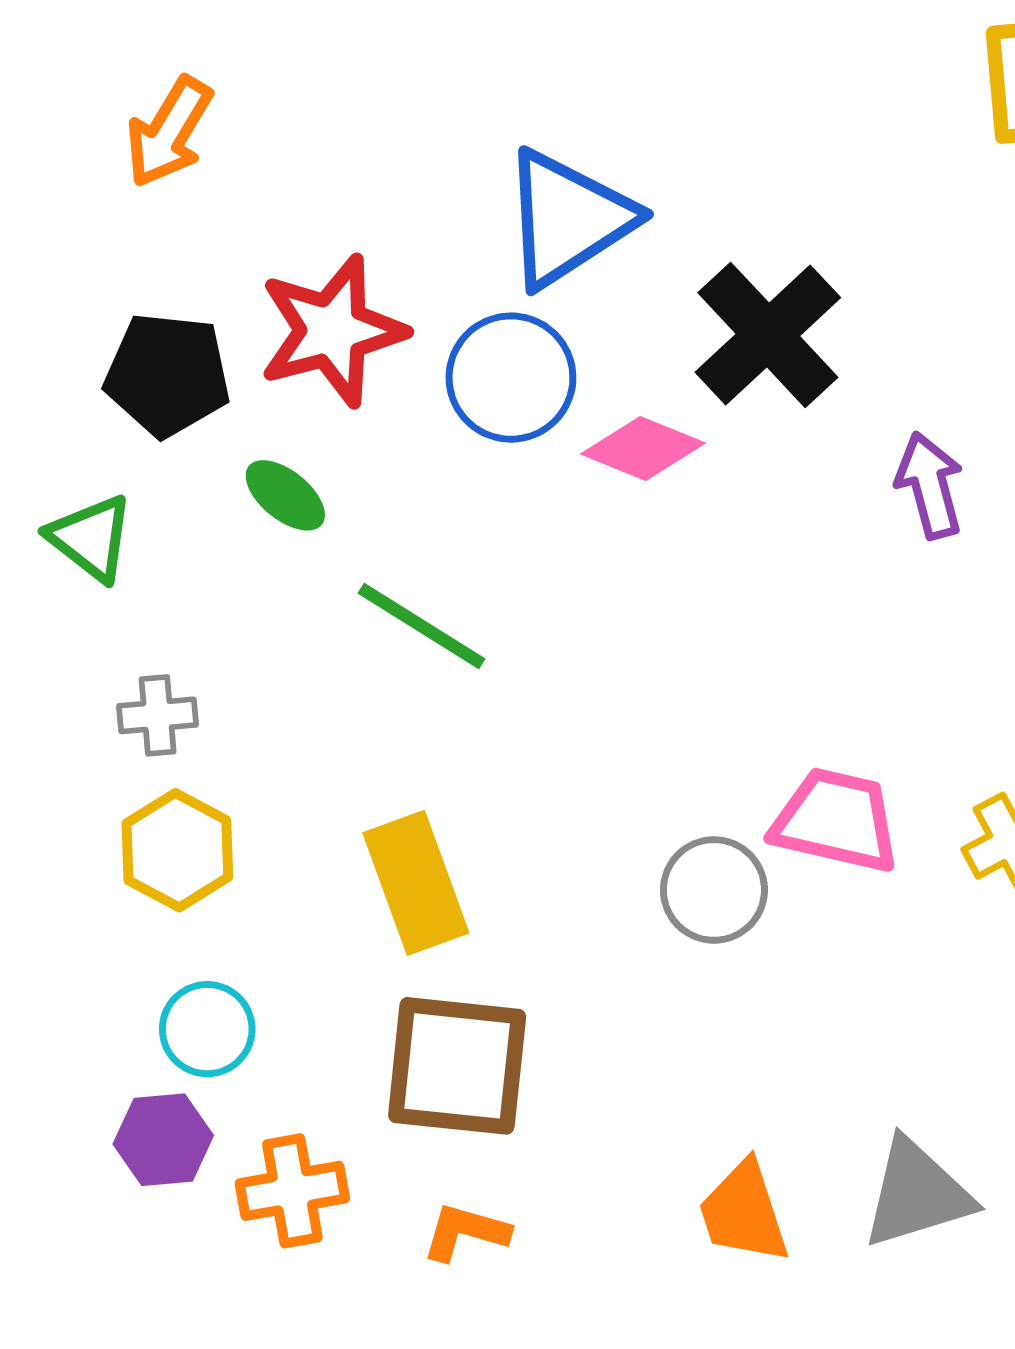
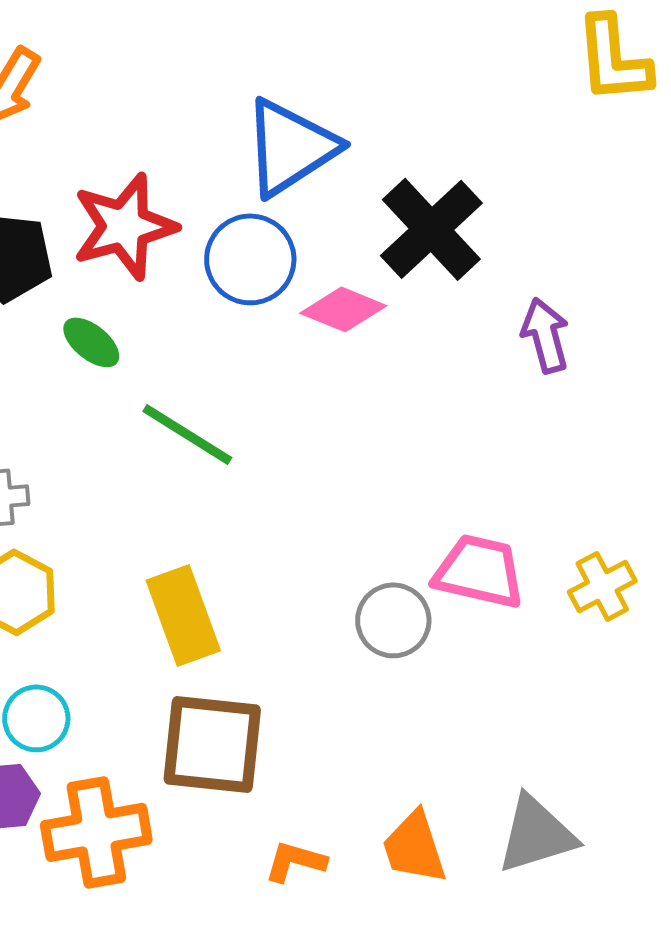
orange cross: (292, 1191) -> (96, 832), size x1.4
orange L-shape: (466, 1232) -> (295, 861), moved

